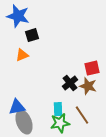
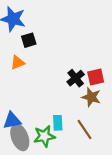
black cross: (70, 83) -> (76, 78), moved
green star: (60, 123) -> (44, 136), moved

